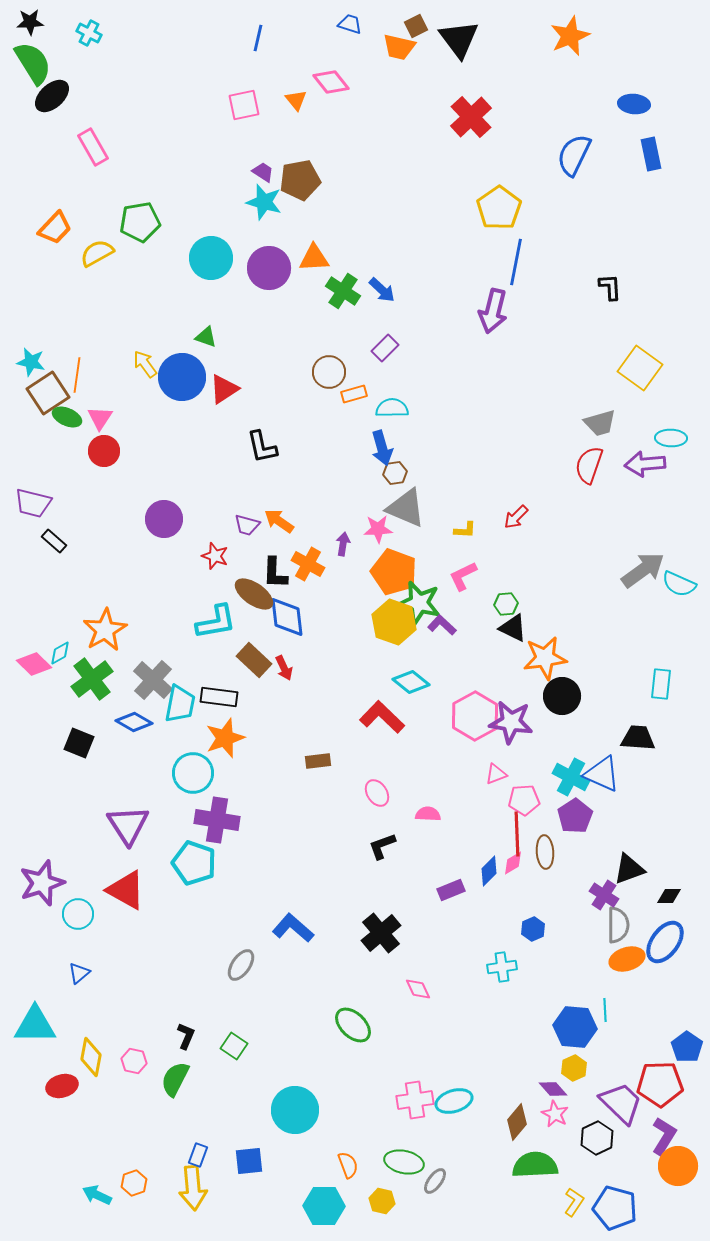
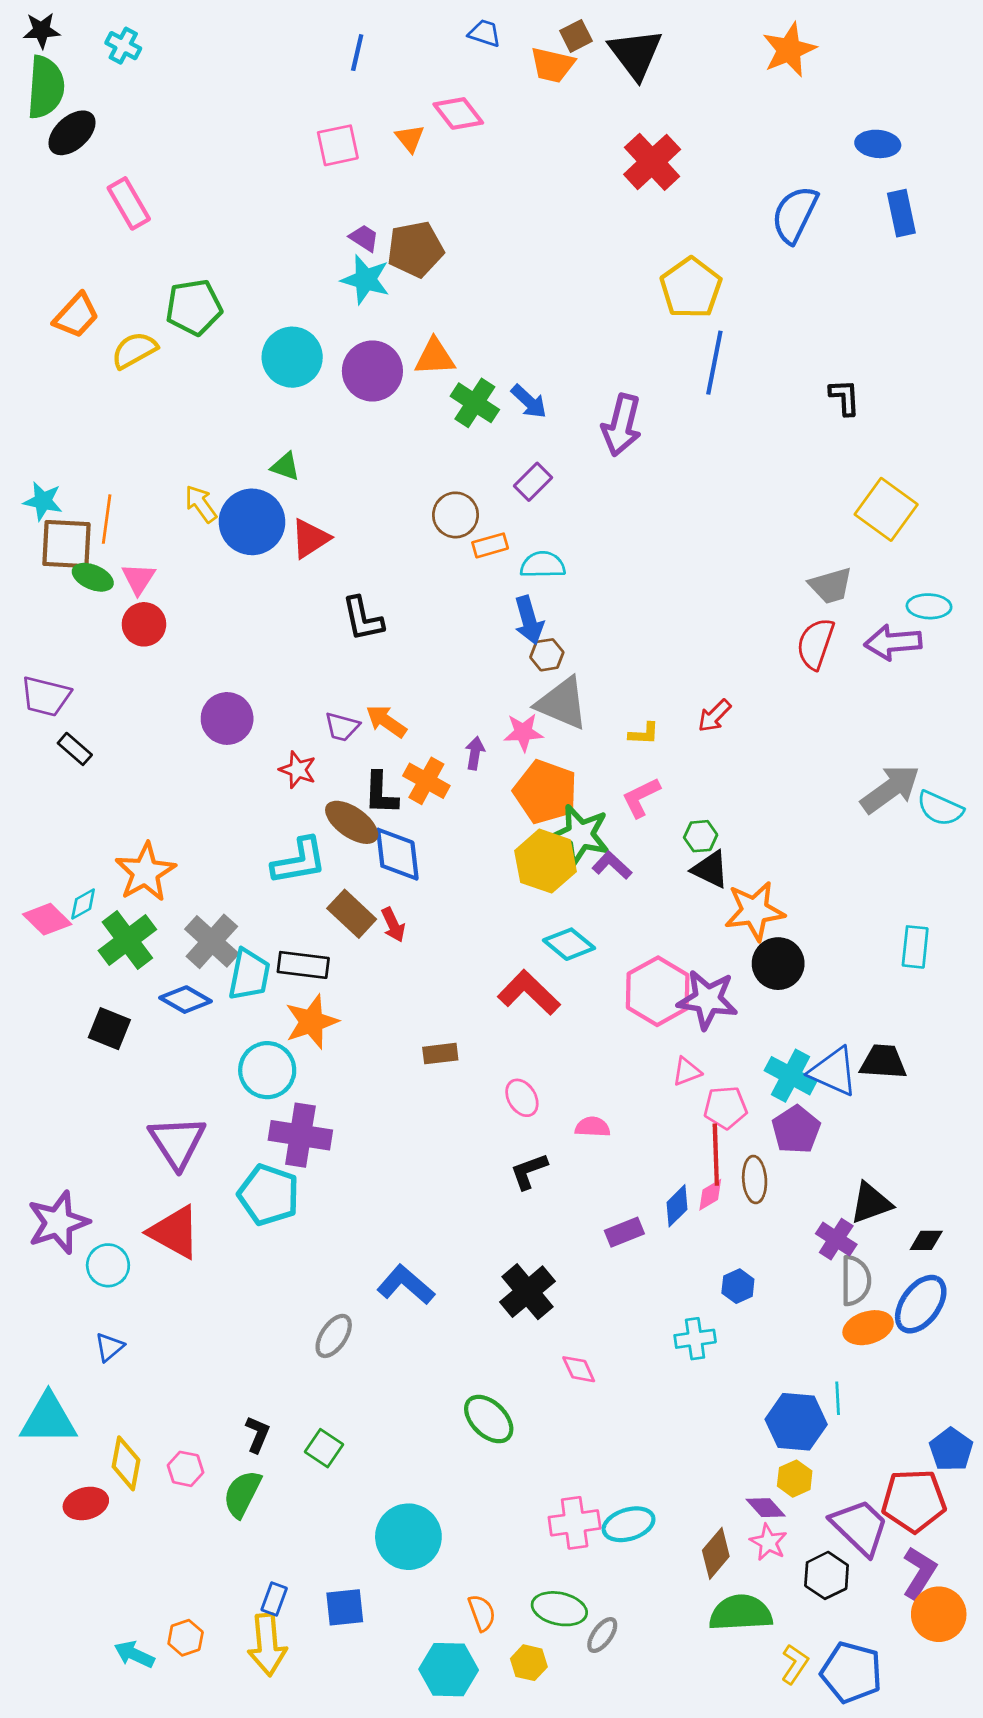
green semicircle: (33, 63) -> (46, 87), turned 36
purple arrow: (493, 311) -> (622, 425), moved
brown square: (48, 393) -> (66, 544), turned 36
black trapezoid: (638, 738) -> (883, 1062), moved

